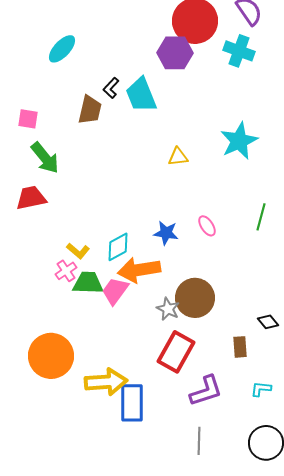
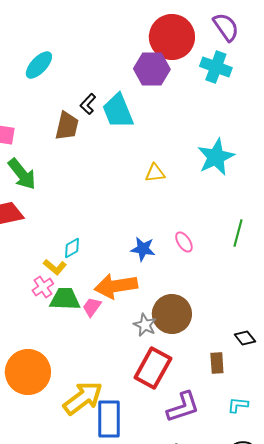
cyan diamond: (118, 247) -> (72, 248), moved, size x0.7
pink trapezoid: (115, 291) -> (92, 307), size x0.7
yellow arrow: (106, 382) -> (83, 398), turned -33

